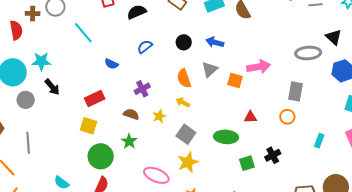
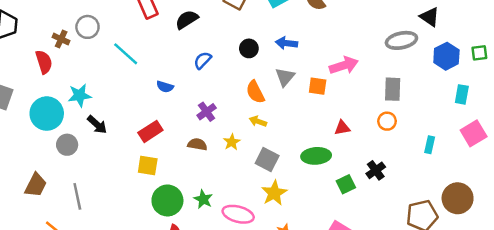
brown cross: (33, 14) -> (61, 39), turned 32
green star: (129, 141) -> (203, 199), moved

